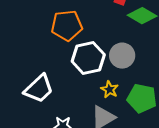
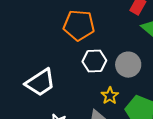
white hexagon: (88, 58) -> (94, 61), size x0.7

